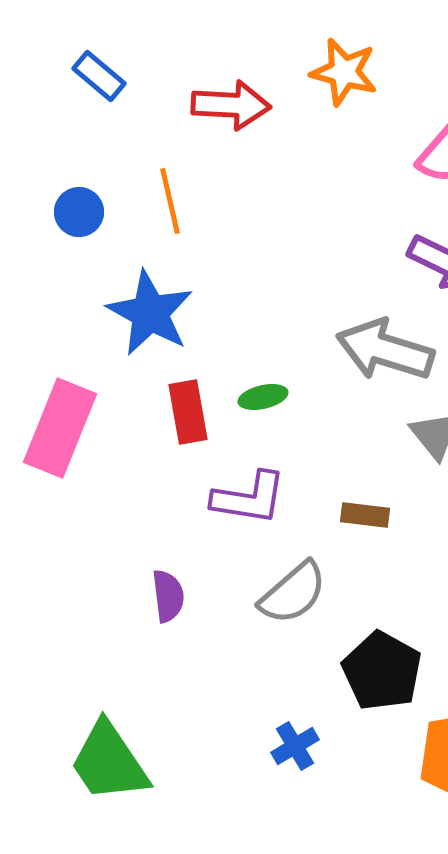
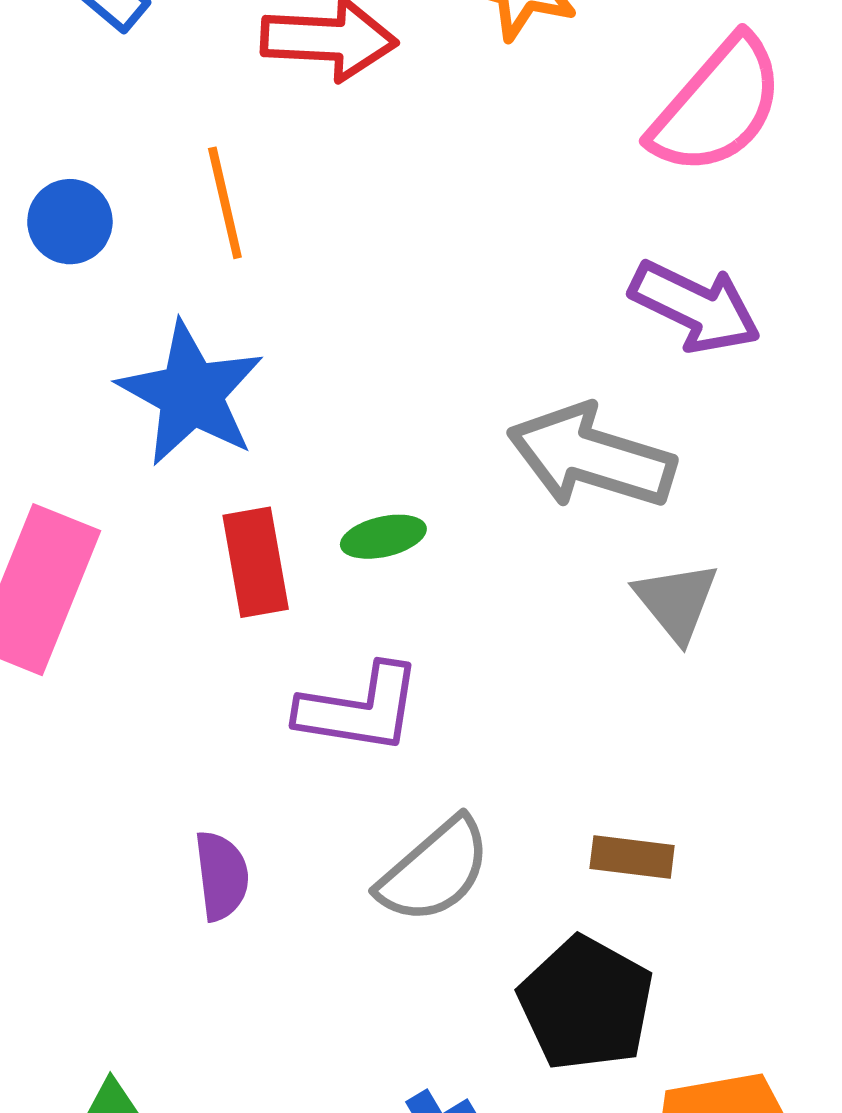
brown rectangle: (365, 515) -> (632, 857), moved

